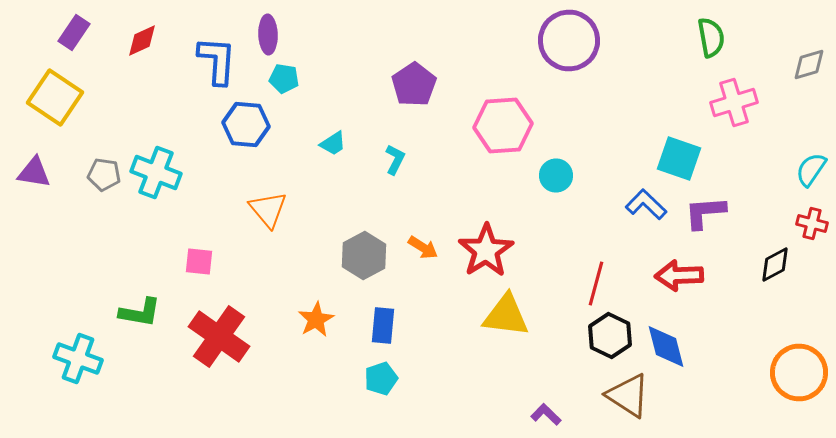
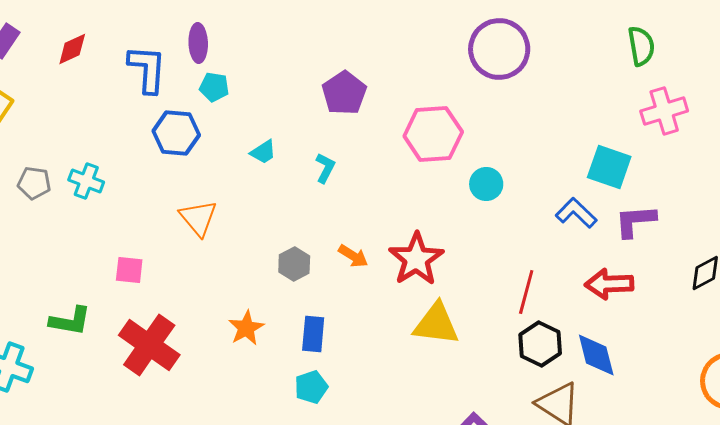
cyan cross: (156, 172) -> (86, 181), size x0.7
gray hexagon: (364, 256) -> (294, 264), size x0.7

